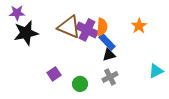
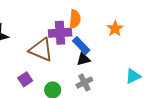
brown triangle: (69, 27) -> (41, 50), moved
orange semicircle: (102, 27) -> (75, 19), moved
purple cross: (87, 30) -> (60, 33), turned -30

